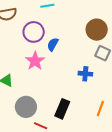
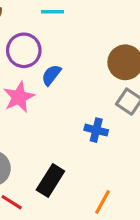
orange line: (100, 109) -> (103, 202), moved

